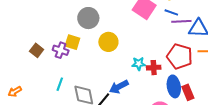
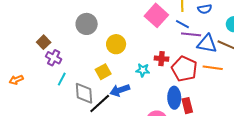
gray circle: (88, 18) -> (87, 24), moved
yellow square: (72, 42) -> (103, 72), moved, turned 35
purple cross: (61, 50) -> (54, 58), moved
red cross: (154, 68) -> (161, 59), moved

